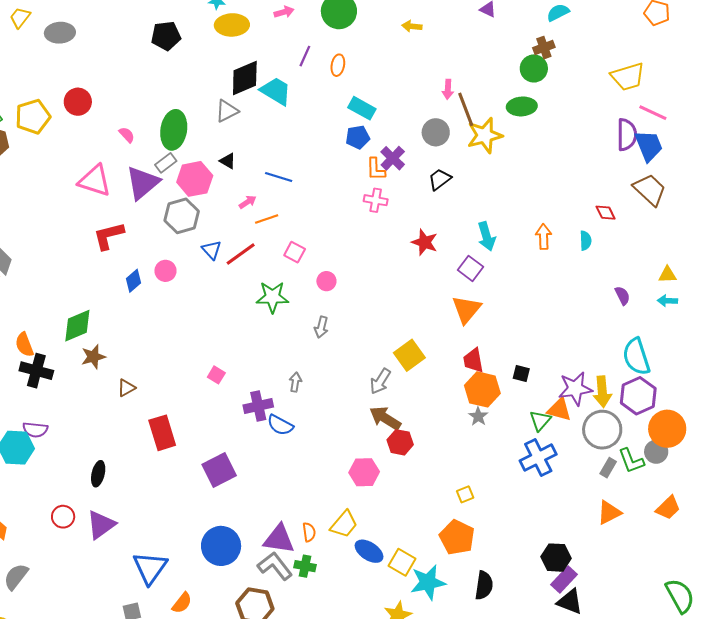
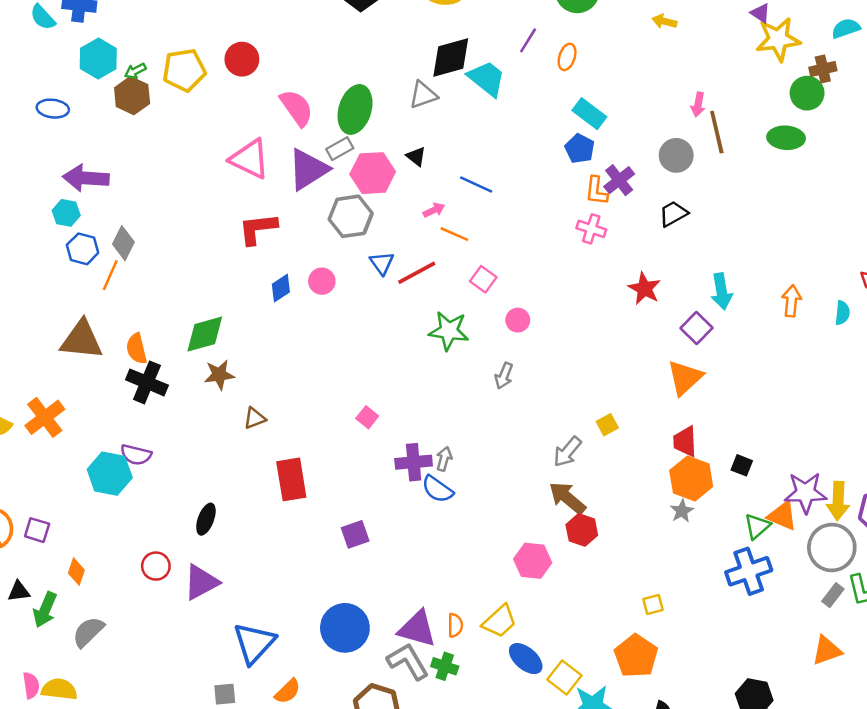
pink semicircle: (127, 135) -> (297, 108), size x1.8
yellow star: (485, 135) -> (778, 39), moved
blue pentagon: (358, 137) -> (580, 149), turned 30
orange line: (267, 219) -> (454, 234), turned 35
yellow square: (409, 355) -> (607, 425), size x0.6
gray arrow: (295, 382) -> (444, 459), moved
purple square: (219, 470) -> (355, 534), size x0.7

